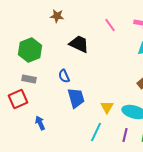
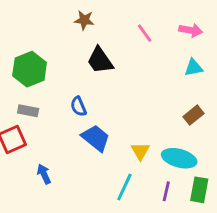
brown star: (57, 16) -> (84, 20), moved
black trapezoid: (79, 44) -> (100, 60), turned -150
blue trapezoid: (76, 98) -> (96, 138), turned -35

